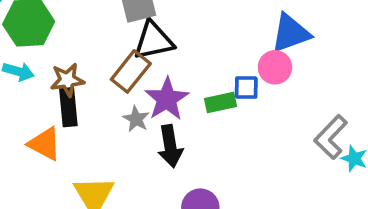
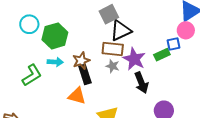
brown rectangle: (131, 71) -> (113, 49), turned 70
gray star: (136, 119) -> (113, 66), moved

